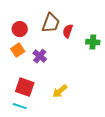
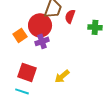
red circle: (20, 29) -> (40, 25), moved, size x1.5
purple cross: (40, 56) -> (42, 41), turned 32

